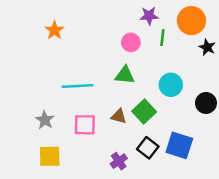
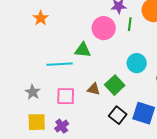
pink circle: (131, 42) -> (104, 28), size x1.5
green triangle: (125, 75) -> (83, 50), moved
purple cross: (119, 161) -> (62, 126), moved

